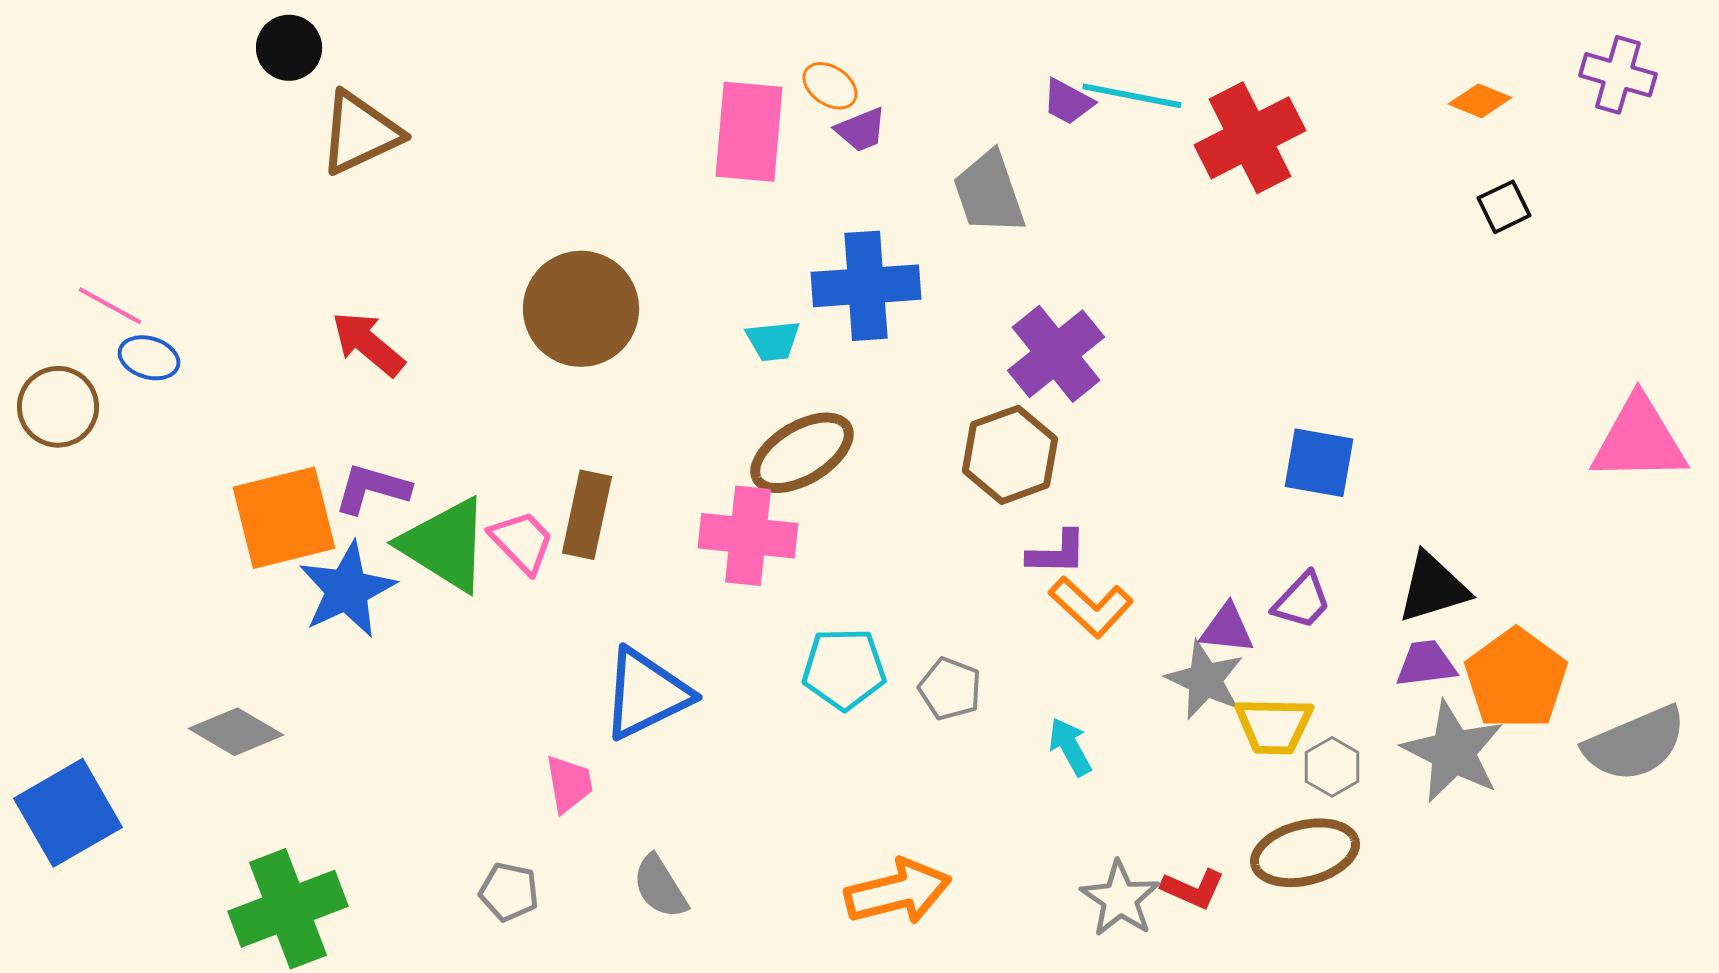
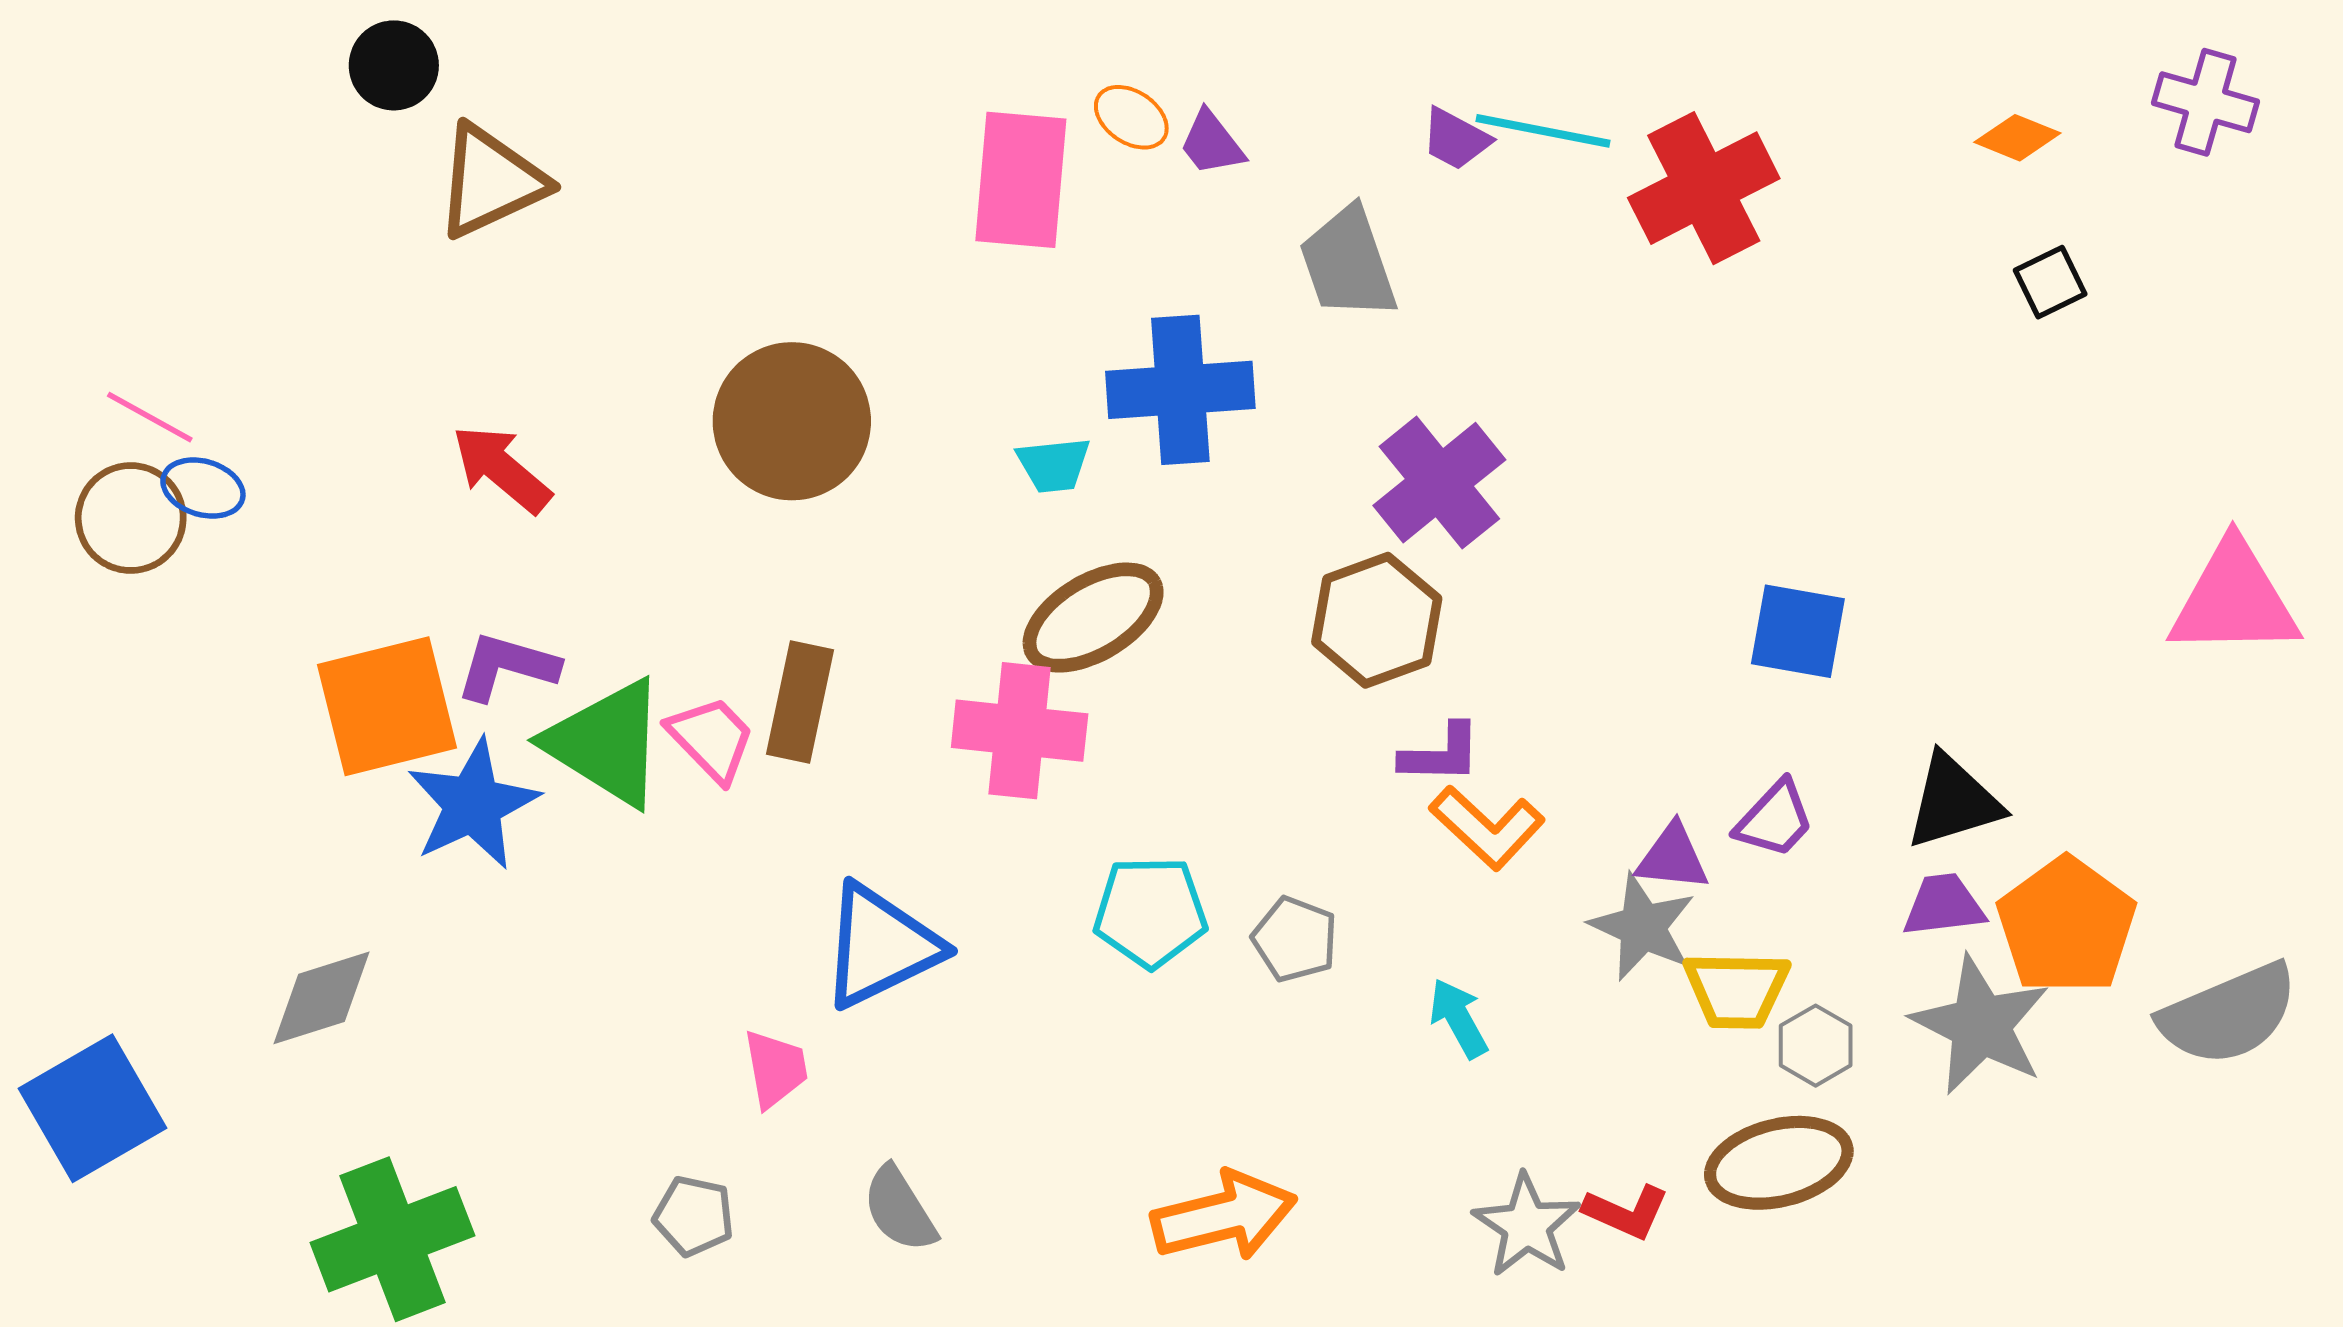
purple trapezoid: (861, 130) -> (1212, 143), moved, turned 74
brown circle: (58, 407) -> (131, 518), moved
gray diamond: (236, 732) -> (322, 998), turned -48

